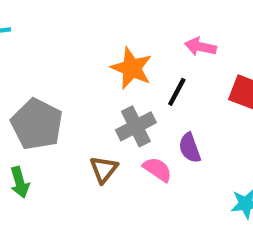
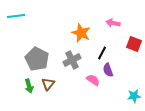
black line: (177, 92) -> (102, 53), moved
gray cross: (136, 126) -> (72, 60), moved
brown triangle: (104, 169) -> (48, 84), moved

